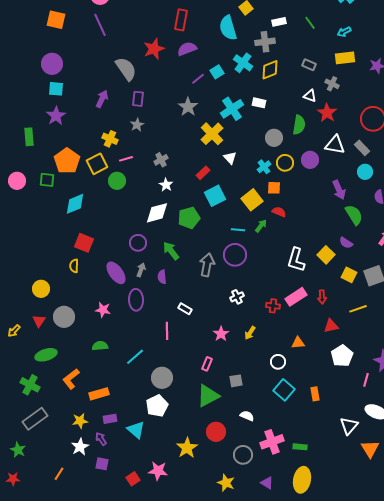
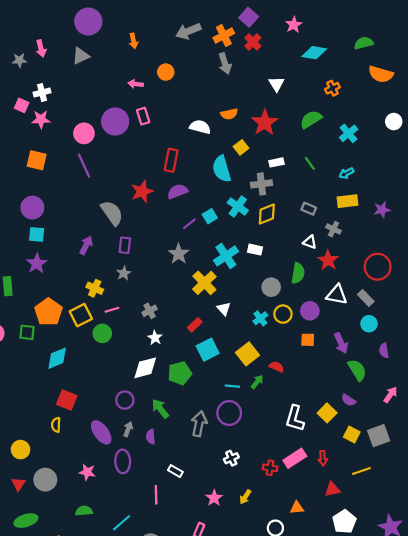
orange square: (274, 188) -> (308, 340), moved

